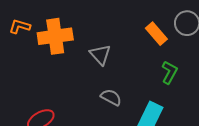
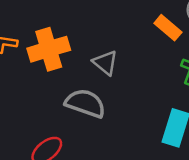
gray semicircle: (111, 97) -> (85, 103), moved, size x1.6

